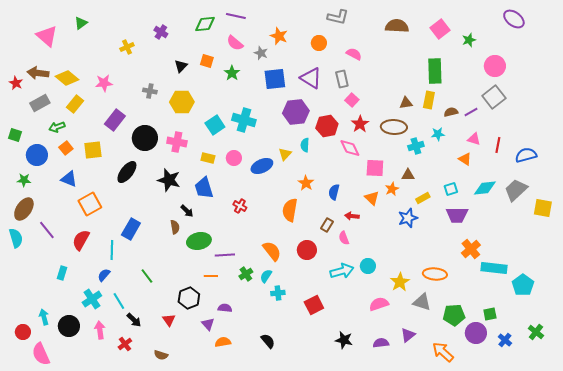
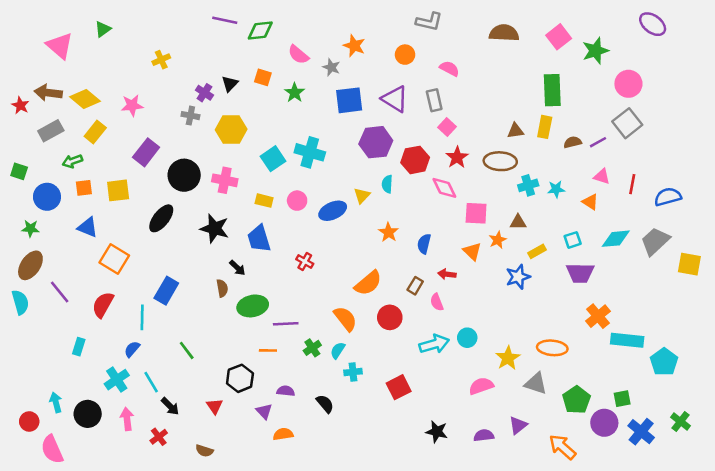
purple line: (236, 16) -> (225, 20), moved
purple cross: (161, 32) -> (204, 93), moved
green star: (469, 40) -> (595, 51), size x1.5
cyan star: (438, 134) -> (556, 189), moved
orange square: (66, 148) -> (84, 188), turned 32
orange square: (90, 204) -> (114, 259), turned -30
orange semicircle: (290, 210) -> (368, 283), moved, turned -140
green pentagon: (454, 315) -> (576, 400), turned -30
blue cross: (505, 340) -> (641, 432), size x1.5
black semicircle: (268, 341) -> (325, 404), moved

